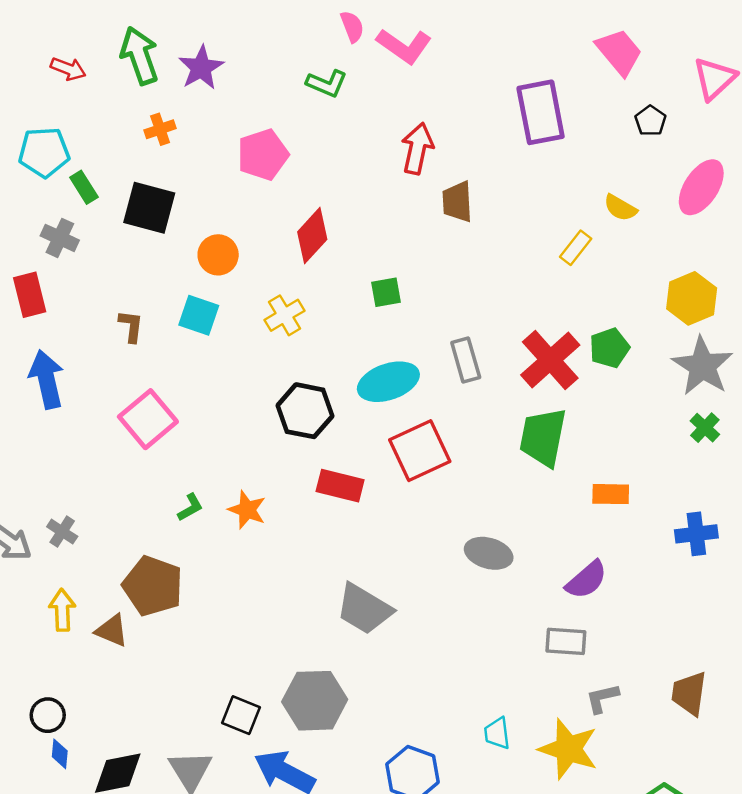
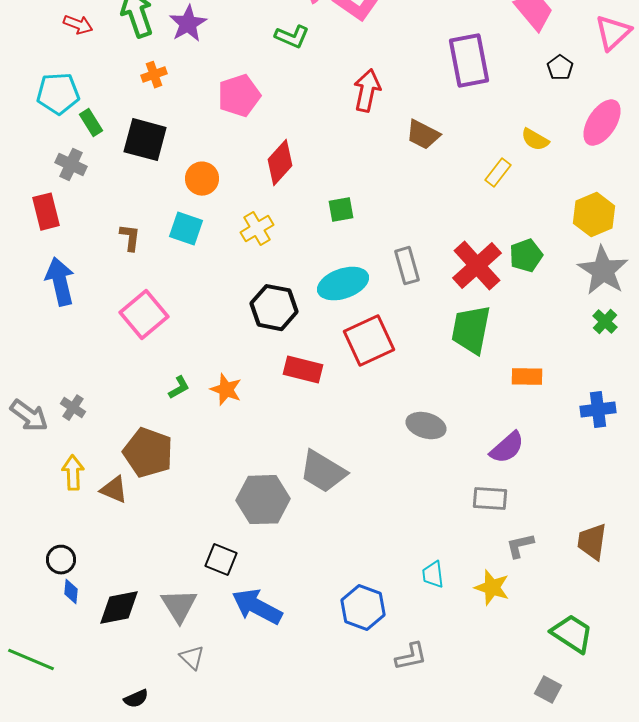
brown trapezoid: (457, 202) -> (423, 135), moved, turned -60
gray hexagon: (315, 701) -> (263, 500), moved
yellow star: (568, 749) -> (492, 588), size x0.7

